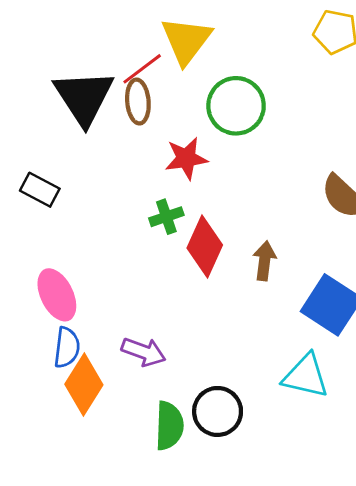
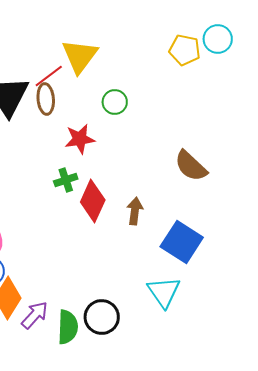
green circle: (236, 106) -> (115, 102), size x0.6
purple arrow: (144, 352) -> (35, 315), moved, turned -68
cyan triangle: (306, 376) -> (164, 292), turned 42

